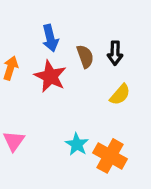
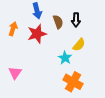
red star: (50, 76) -> (37, 34), turned 30
cyan star: (77, 144) -> (65, 58), moved

